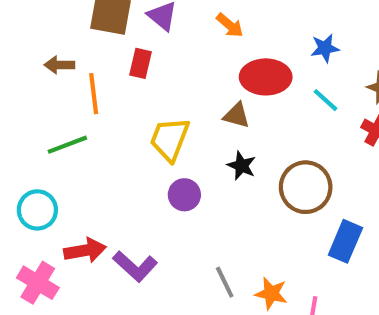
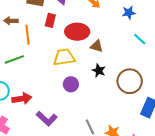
blue star: (325, 48) -> (129, 13), moved
red ellipse: (266, 77) -> (77, 32), moved
yellow trapezoid: (170, 139) -> (64, 57), turned 60
red arrow: (85, 250) -> (22, 99), moved

